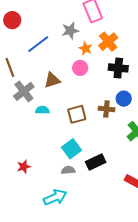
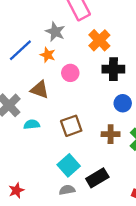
gray star: (70, 31) -> (55, 32), turned -30
orange star: (86, 48) -> (48, 55), moved
brown triangle: (52, 80) -> (40, 90), turned 42
brown cross: (106, 109) -> (111, 134), moved

